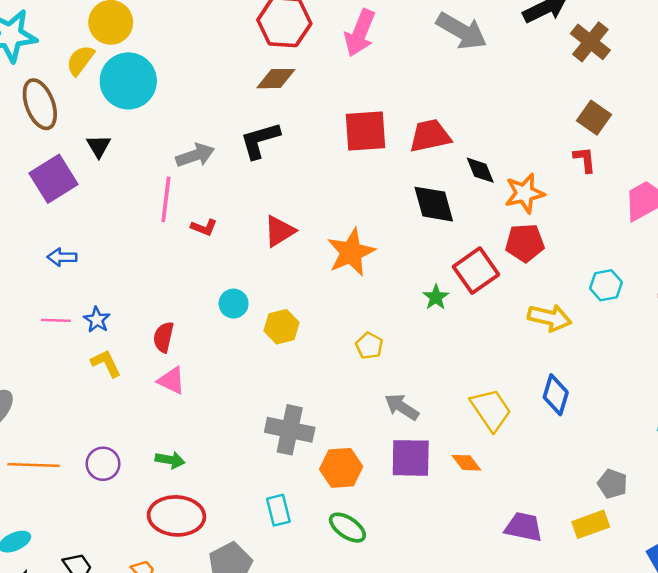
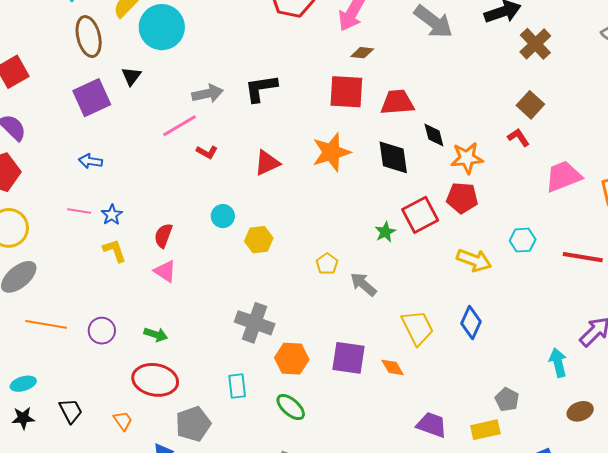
brown diamond: (276, 79) -> (362, 53), moved, size x0.7
red L-shape: (585, 160) -> (518, 137), turned -35
pink line: (166, 199) -> (180, 126), turned 45
orange star: (351, 252) -> (331, 152), moved
gray arrow: (402, 407) -> (363, 284), moved

